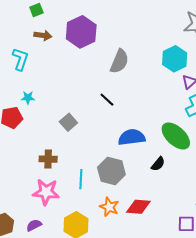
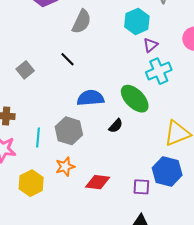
gray square: (68, 122) -> (25, 70), moved
orange star: (109, 207) -> (65, 167), turned 30
red diamond: (138, 207) -> (98, 182), moved

